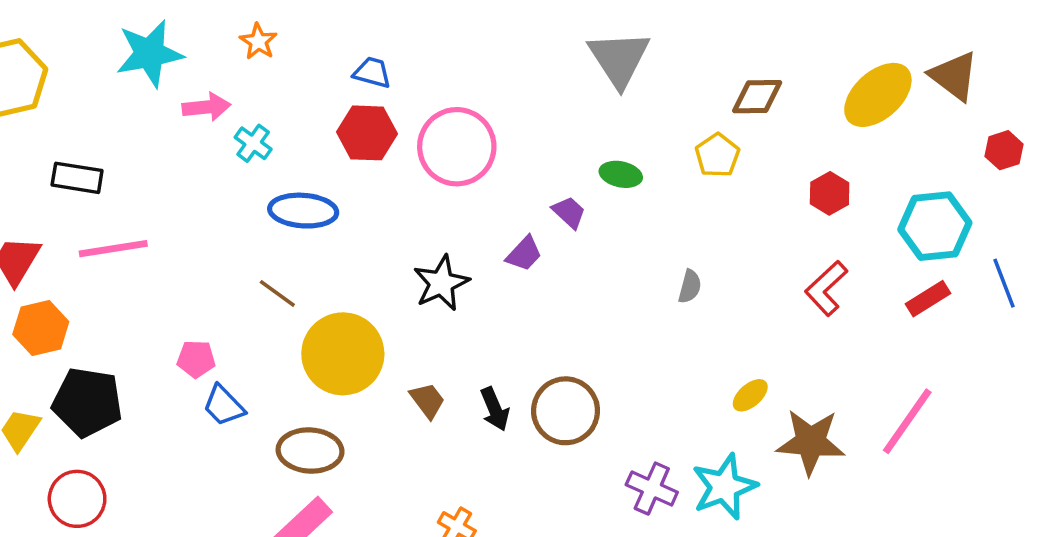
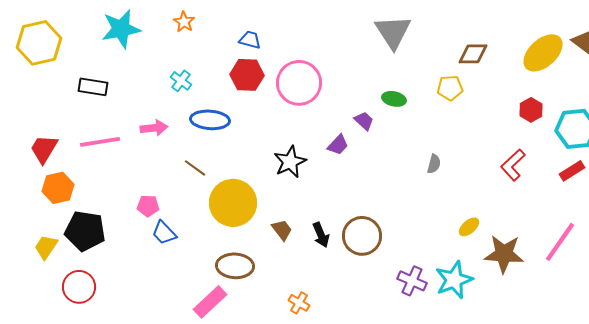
pink arrow: (206, 107) -> (154, 128), moved
yellow pentagon: (717, 155) -> (450, 88), turned 30
black rectangle: (77, 178) -> (93, 87), moved
red hexagon: (830, 193) -> (531, 110), moved
brown ellipse: (310, 451) -> (235, 266), moved

